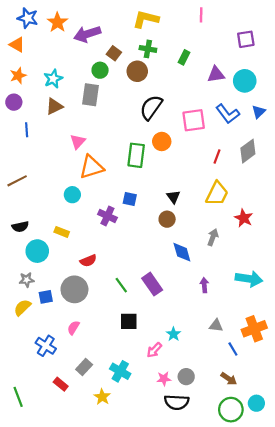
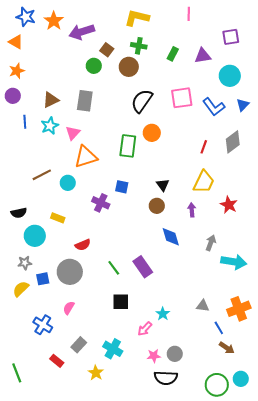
purple triangle: (216, 74) -> (203, 56), moved
cyan star: (53, 79) -> (50, 126), moved
gray rectangle: (90, 95) -> (85, 101), moved
pink square: (194, 120) -> (182, 98), moved
brown line: (17, 181) -> (42, 175), moved
gray arrow: (213, 237) -> (211, 243), moved
purple arrow: (204, 285) -> (192, 210), moved
brown arrow: (229, 379) -> (227, 348), moved

